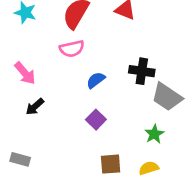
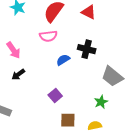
black cross: (142, 71) -> (87, 49), moved
purple square: (96, 120) -> (55, 95), moved

